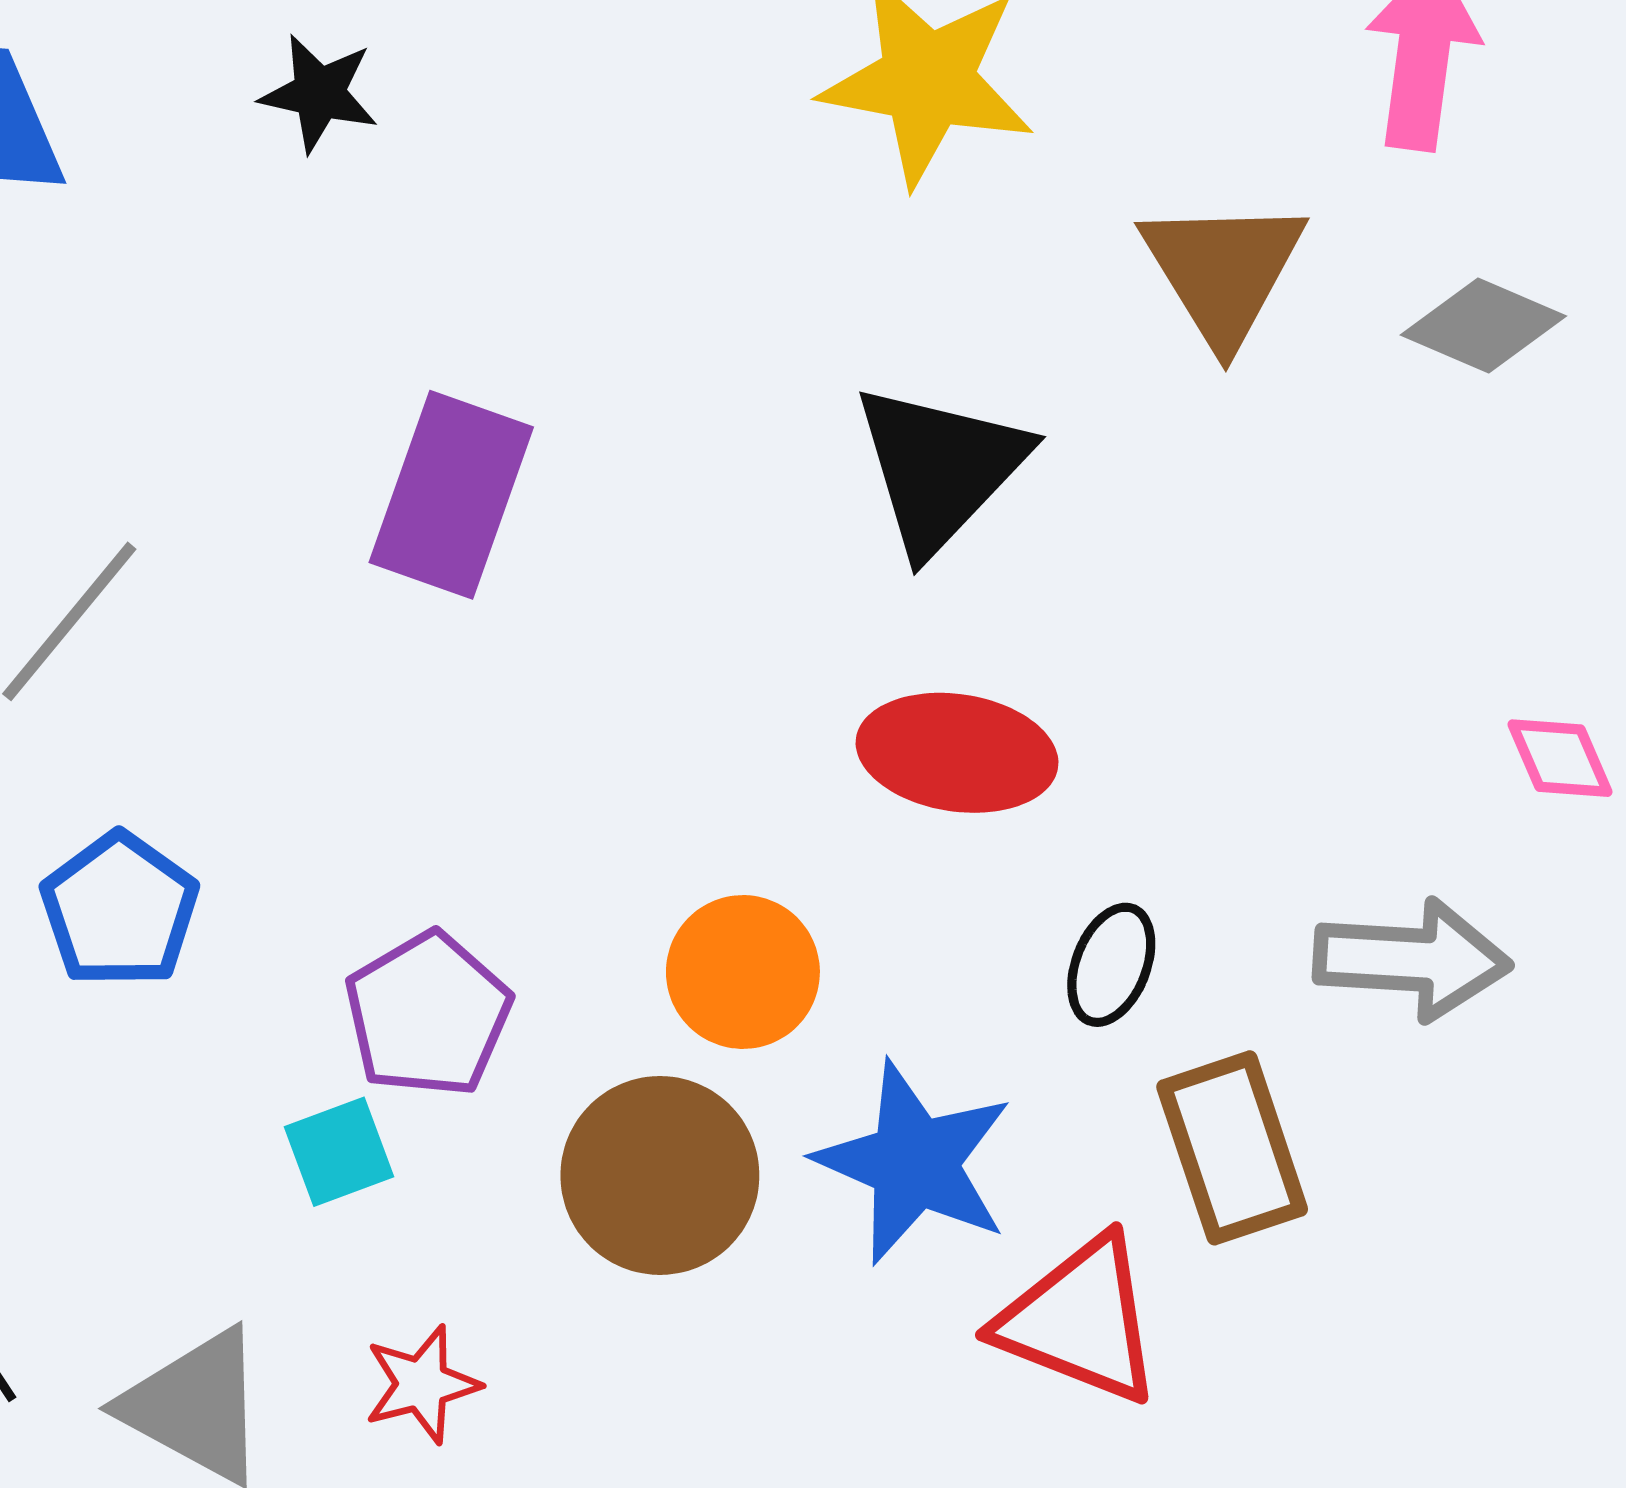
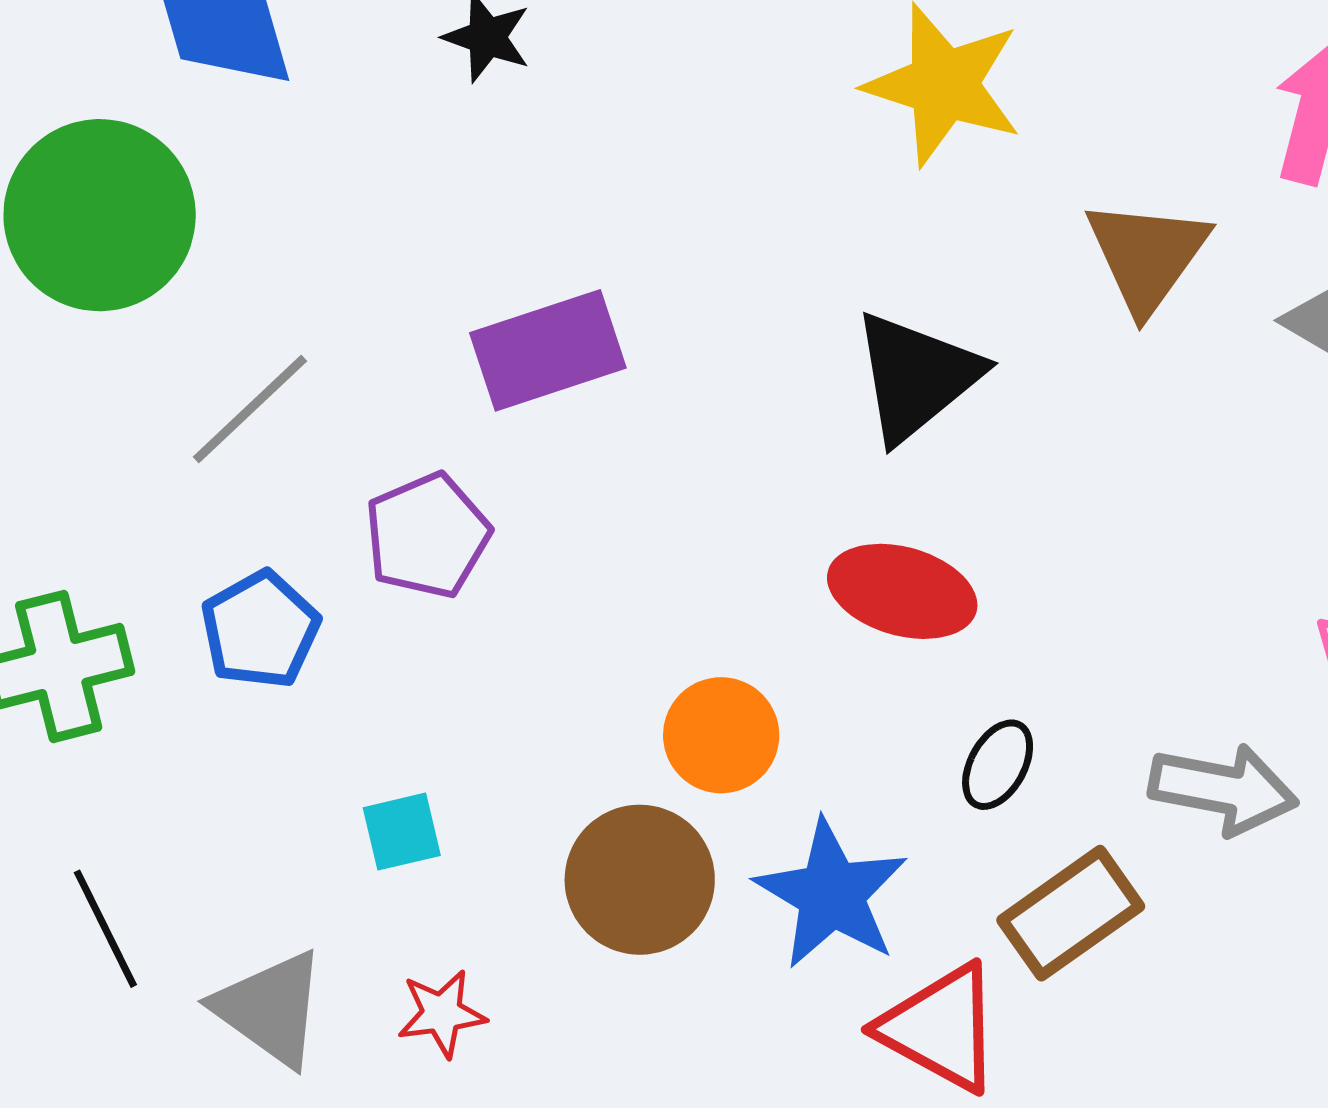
purple rectangle: (451, 495) -> (548, 350), turned 45
purple pentagon: (428, 1014) -> (427, 536), moved
brown rectangle: (1232, 1148) -> (1071, 913), turned 66

